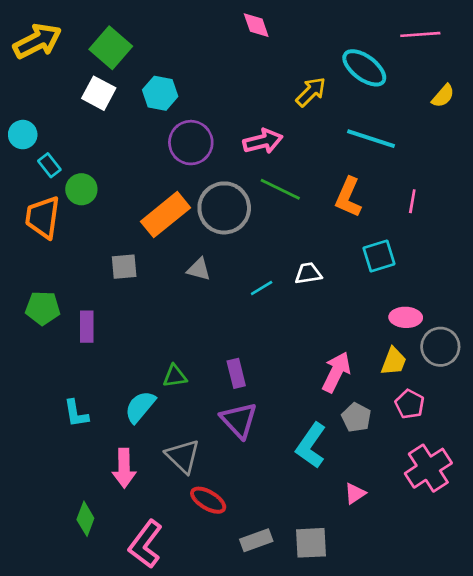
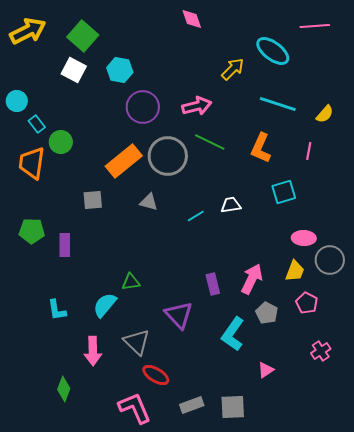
yellow semicircle: (443, 96) -> (325, 114), moved
purple rectangle: (236, 373) -> (213, 284), moved
pink cross: (428, 468) -> (321, 351), size x0.6
pink L-shape: (145, 544) -> (135, 408), moved, turned 120

